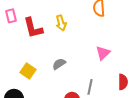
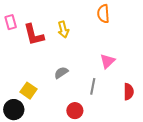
yellow square: (28, 71) -> (29, 91), moved
gray line: (90, 87) -> (93, 86), moved

